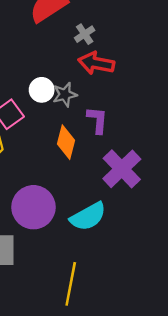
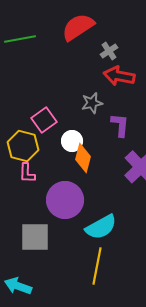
white circle: (42, 90) -> (72, 141), moved
orange diamond: (66, 142) -> (83, 158), moved
cyan semicircle: (88, 216) -> (101, 227), moved

